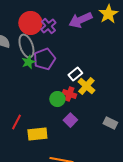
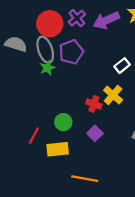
purple cross: (48, 26) -> (77, 18), moved
purple pentagon: (44, 59) -> (71, 52), moved
white rectangle: (75, 74) -> (122, 66), moved
green circle: (57, 99) -> (63, 122), moved

